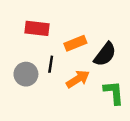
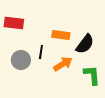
red rectangle: (37, 28) -> (14, 23), moved
orange rectangle: (75, 43) -> (61, 35), turned 30

